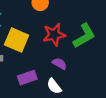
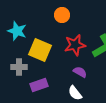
purple rectangle: (27, 78) -> (39, 85), moved

